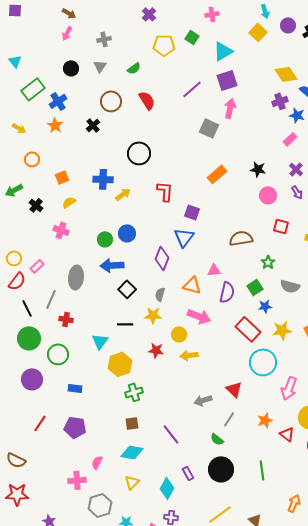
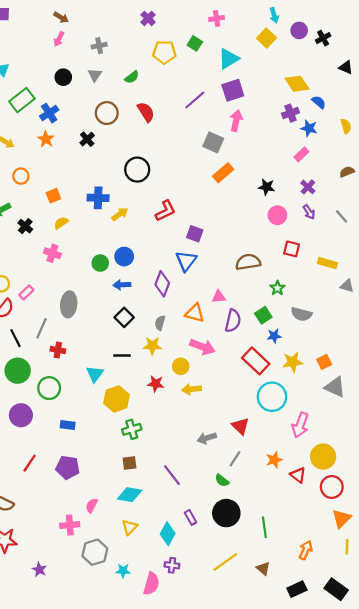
orange rectangle: (217, 174) -> (223, 173), moved
red L-shape: (165, 191) -> (165, 211), turned 60
blue arrow: (112, 265) -> (122, 285), moved, size x0.7
green line: (262, 470) -> (264, 527), moved

